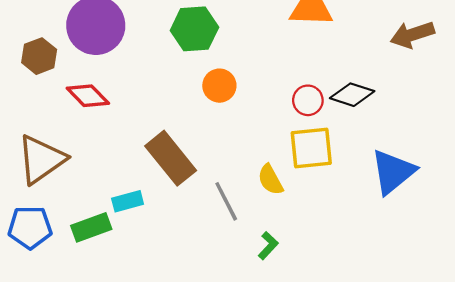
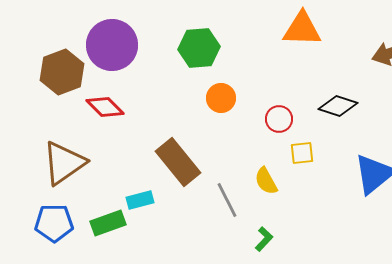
brown hexagon: (39, 56) -> (62, 72), size x1.4
red circle: (308, 100) -> (279, 119), moved
yellow square: (311, 148) -> (302, 153), size x0.6

